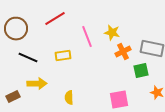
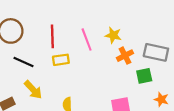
red line: (55, 19) -> (52, 36), moved, turned -60
yellow arrow: (37, 84) -> (33, 90), turned 48

